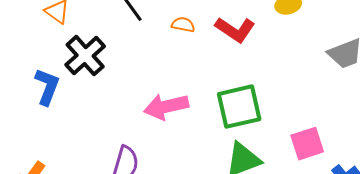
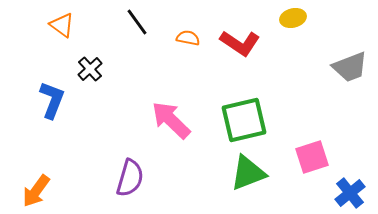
black cross: (85, 56) -> (90, 69), size x0.6
pink arrow: (166, 107) -> (171, 120), turned 57

